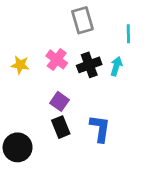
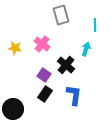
black cross: (89, 65) -> (66, 65), moved, turned -30
black rectangle: (61, 127) -> (45, 94), turned 56

